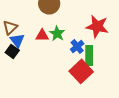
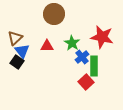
green star: (57, 33) -> (72, 43), moved
red square: (81, 71) -> (86, 82), size x0.7

